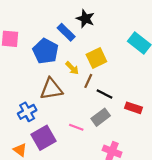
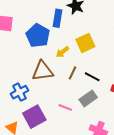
blue rectangle: (66, 32) -> (57, 18), turned 54
yellow arrow: (72, 68) -> (62, 52), turned 96
brown line: (88, 81) -> (72, 73), moved

